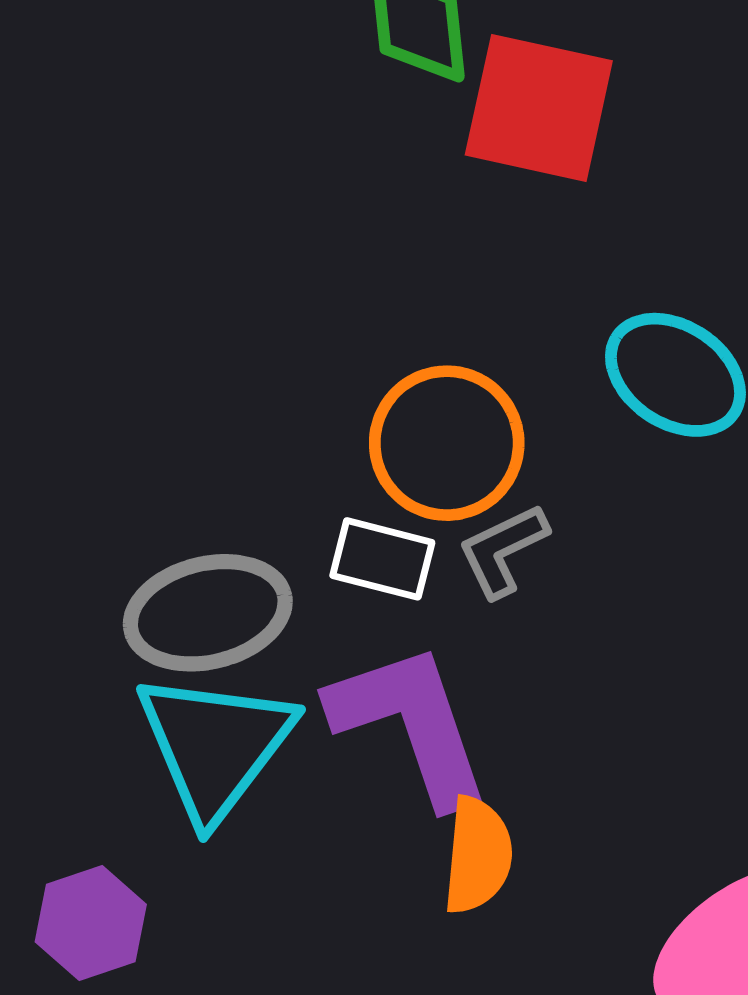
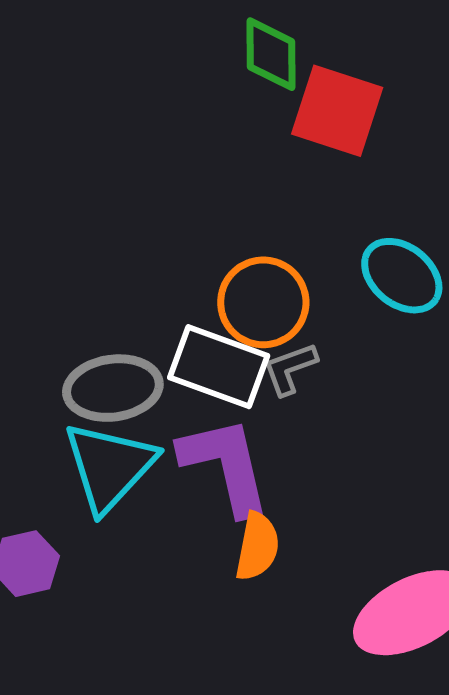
white rectangle: (382, 559) -> (219, 367), size x1.6

